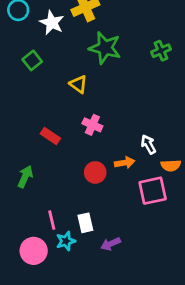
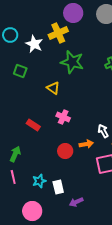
green square: (32, 60) -> (20, 71), turned -32
pink line: (52, 220) -> (13, 177), moved
cyan star: (66, 241) -> (39, 181), moved
pink circle: (34, 251) -> (32, 211), moved

